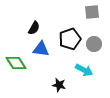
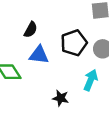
cyan arrow: (84, 70) -> (91, 80), turned -96

